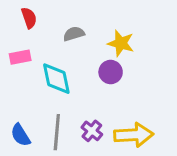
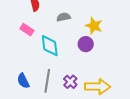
pink rectangle: (20, 57) -> (27, 30), turned 40

